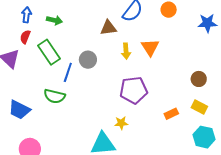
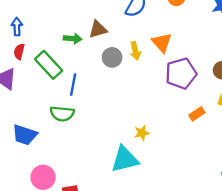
green arrow: (54, 20) -> (73, 39), moved
brown triangle: (108, 28) -> (98, 29), moved
gray circle: (88, 60) -> (112, 57), moved
purple pentagon: (134, 90) -> (181, 73), moved

